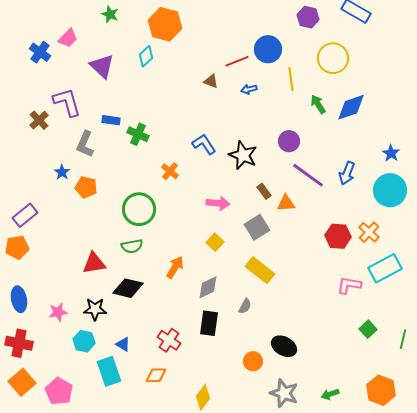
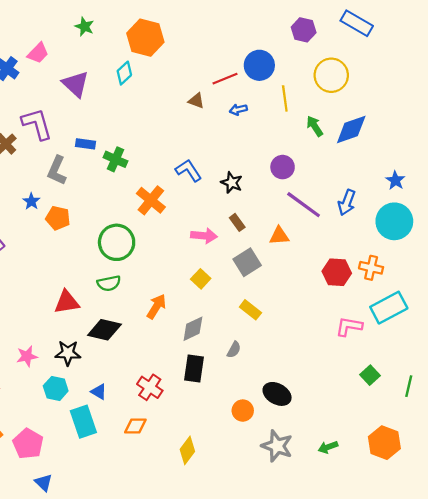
black star: (243, 155) -> (232, 183), size x0.7
orange cross: (170, 171) -> (151, 200), size x1.5
brown rectangle: (264, 191) -> (237, 222), moved
orange cross: (369, 232) -> (371, 268), turned -30
yellow rectangle: (260, 270) -> (250, 310), size x0.7

